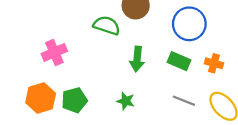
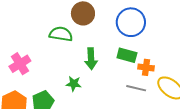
orange cross: (214, 63) -> (146, 67), moved
green star: (126, 101) -> (74, 84), moved

